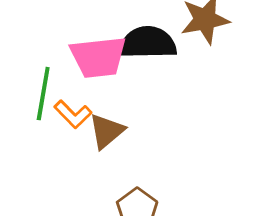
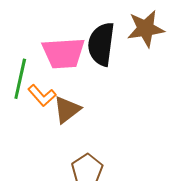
black semicircle: (148, 43) -> (101, 44), turned -84

